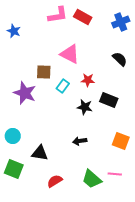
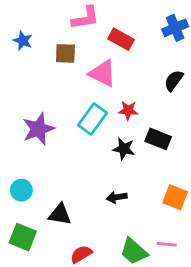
red rectangle: (83, 17) -> (121, 39), moved
black semicircle: (120, 59) -> (174, 81), turned -98
brown square: (44, 72) -> (65, 53), moved
cyan rectangle: (63, 86) -> (93, 119), size x1.5
purple star: (25, 93) -> (38, 129), turned 30

